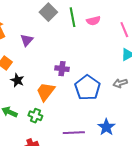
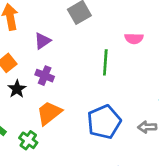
green line: (73, 17) -> (105, 62), moved
purple cross: (62, 69) -> (45, 76), moved

